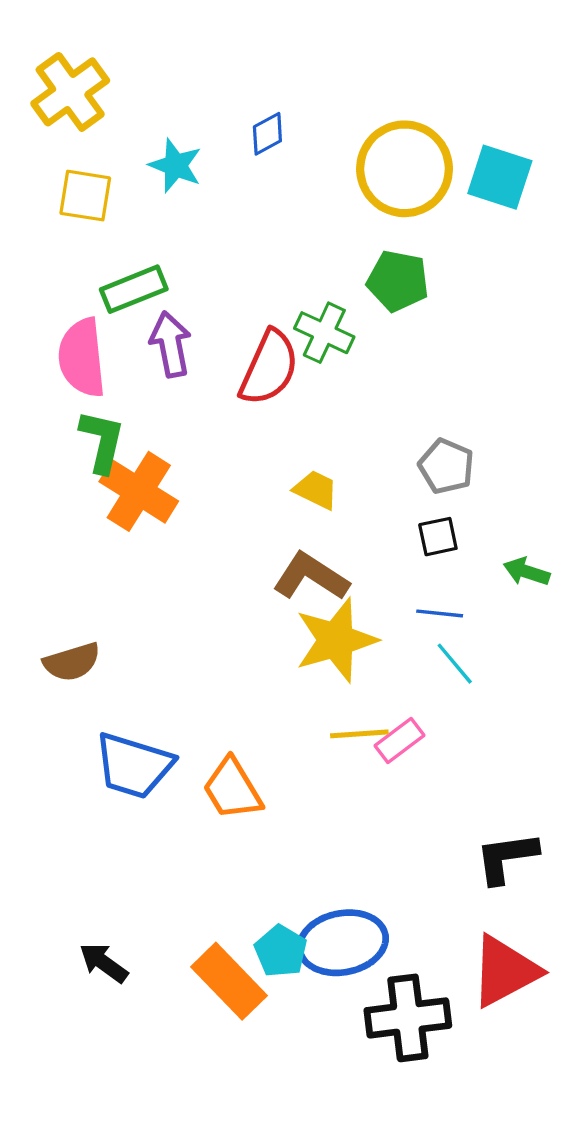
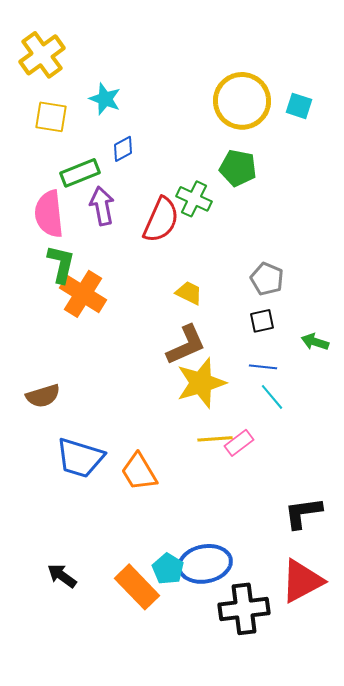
blue diamond: (267, 134) -> (123, 149), moved
cyan square: (500, 177) -> (299, 106), size x0.7
brown L-shape: (311, 577) -> (186, 345), turned 123

